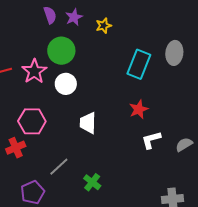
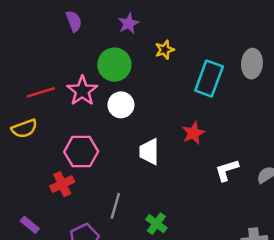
purple semicircle: (50, 15) -> (74, 21), moved
yellow star: (104, 26) -> (165, 50), moved
red star: (139, 109) -> (193, 133), moved
gray line: (59, 167) -> (115, 206), turned -30

